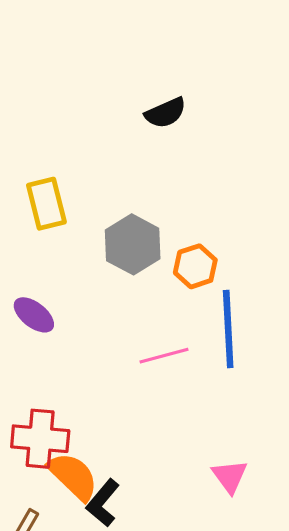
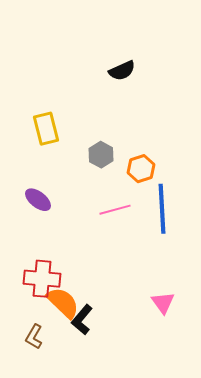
gray hexagon: (133, 244) -> (101, 155), size x0.7
pink line: (164, 356) -> (115, 210), moved

